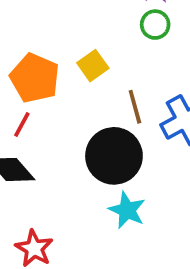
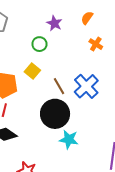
green circle: (155, 25) -> (40, 44), moved

